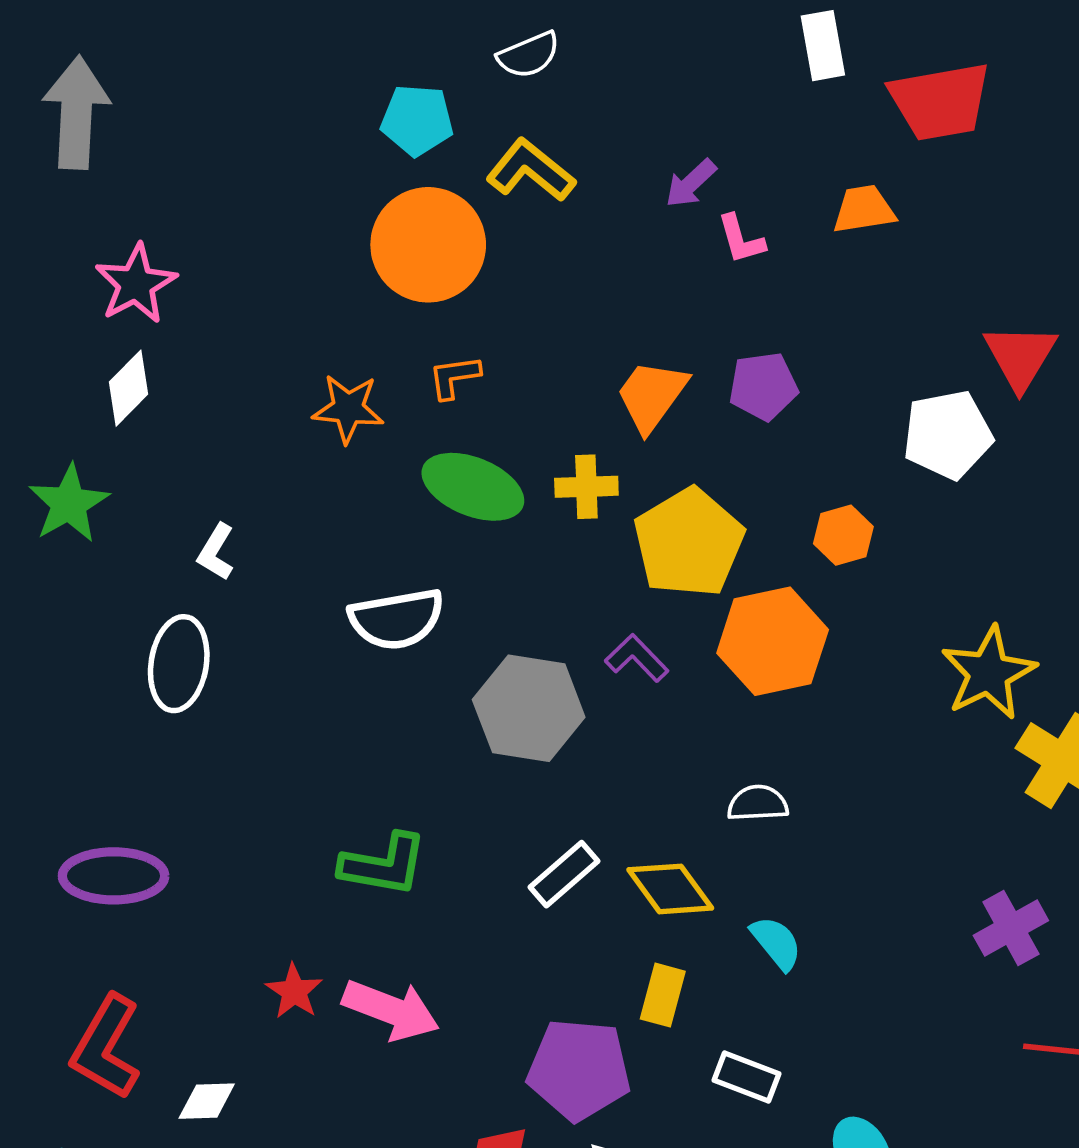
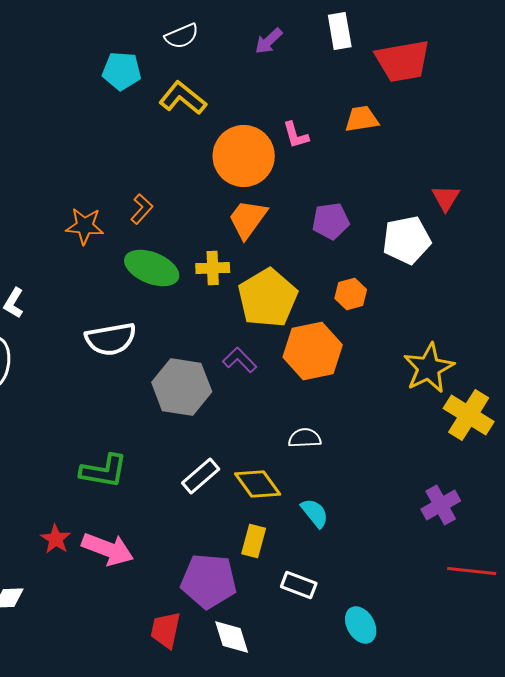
purple arrow: (691, 183) -> (269, 41), moved
orange circle: (428, 245) -> (244, 156), moved
red triangle: (1020, 356) -> (446, 198), size x0.7
orange L-shape: (454, 377) -> (142, 209), turned 140
purple pentagon: (763, 386) -> (331, 221), moved

